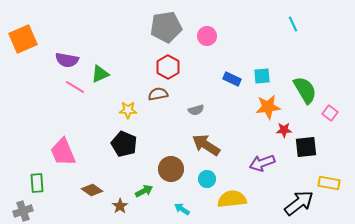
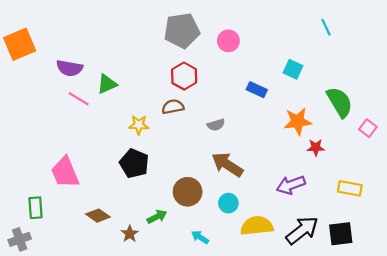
cyan square: (262, 76) -> (293, 69), moved, turned 30
black square: (306, 147) -> (341, 234), moved
yellow rectangle: (329, 183) -> (350, 188), moved
black arrow: (299, 203) -> (302, 230), moved

